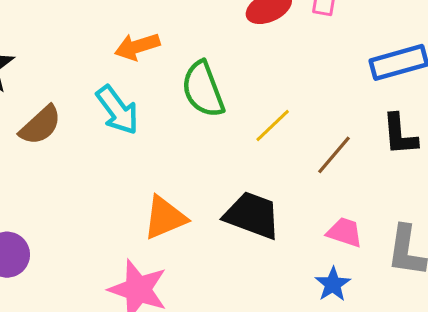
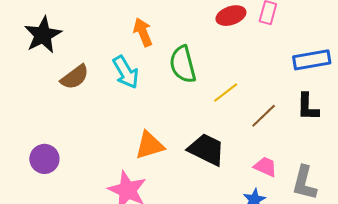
orange arrow: (137, 47) -> (143, 32), turned 80

